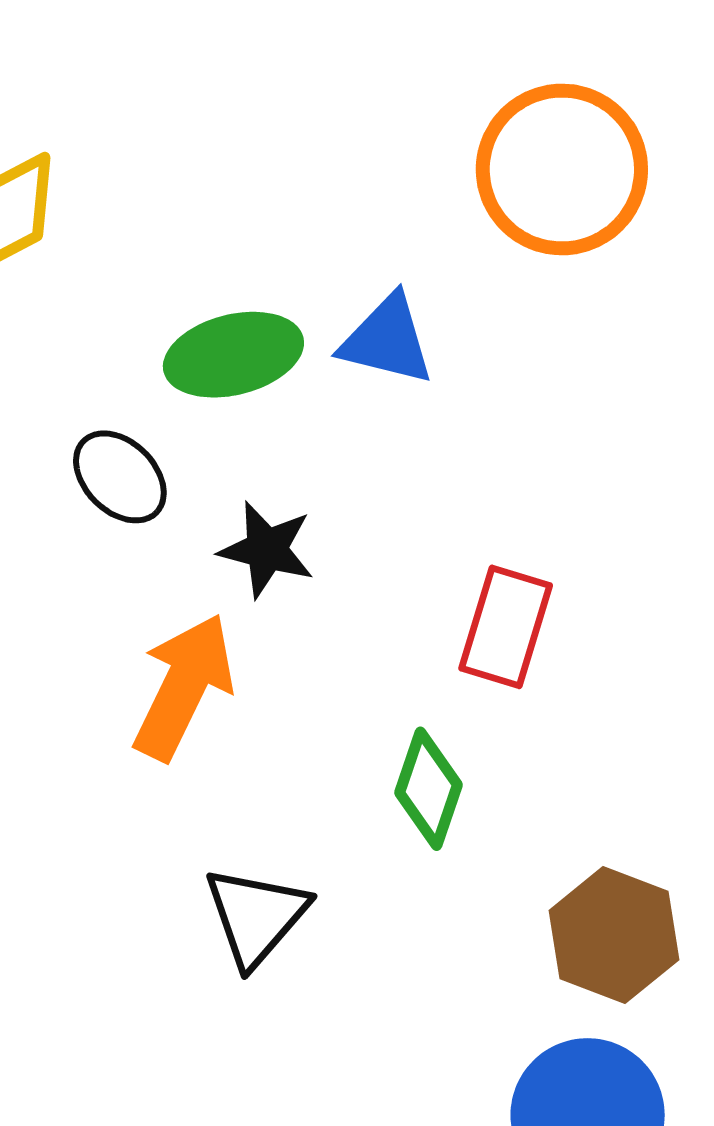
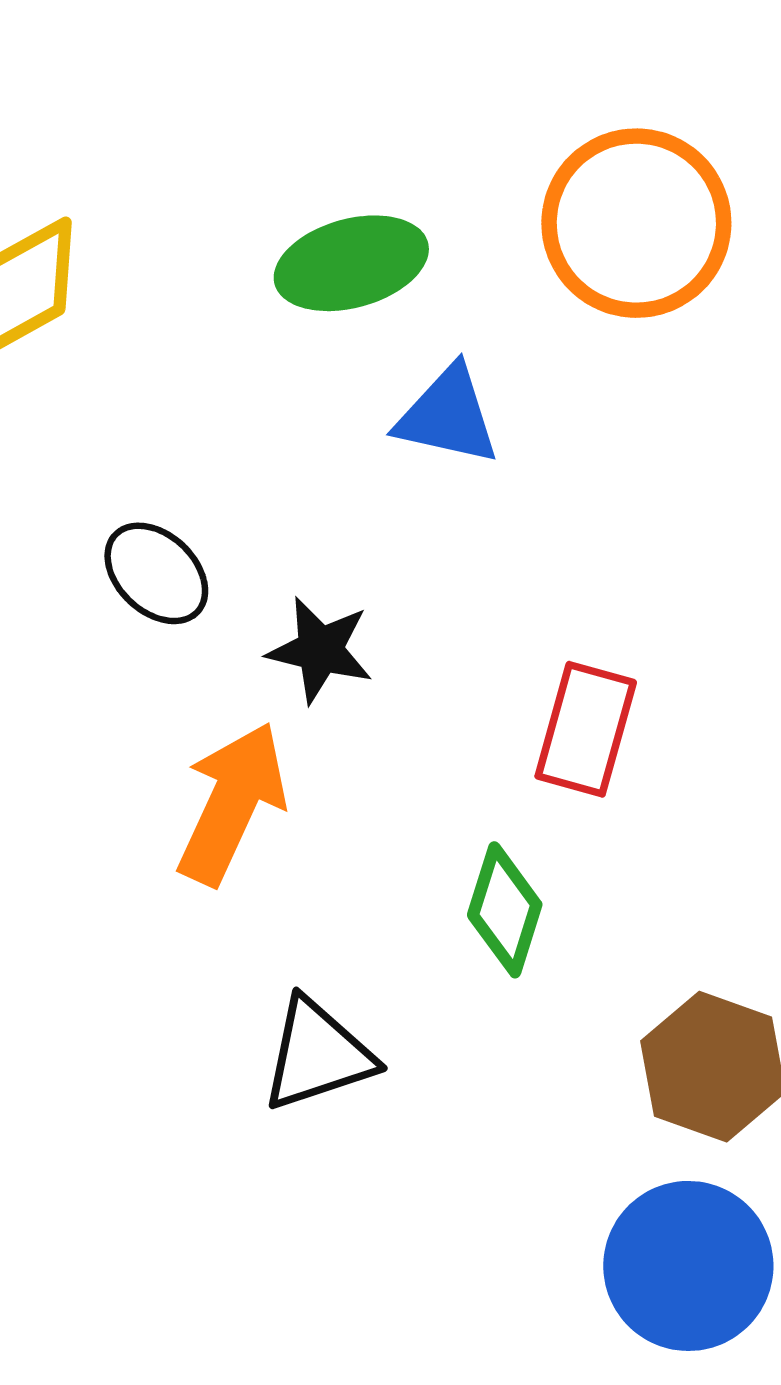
green ellipse: (233, 355) -> (351, 263), moved
black triangle: (256, 916) -> (318, 1055), turned 32

